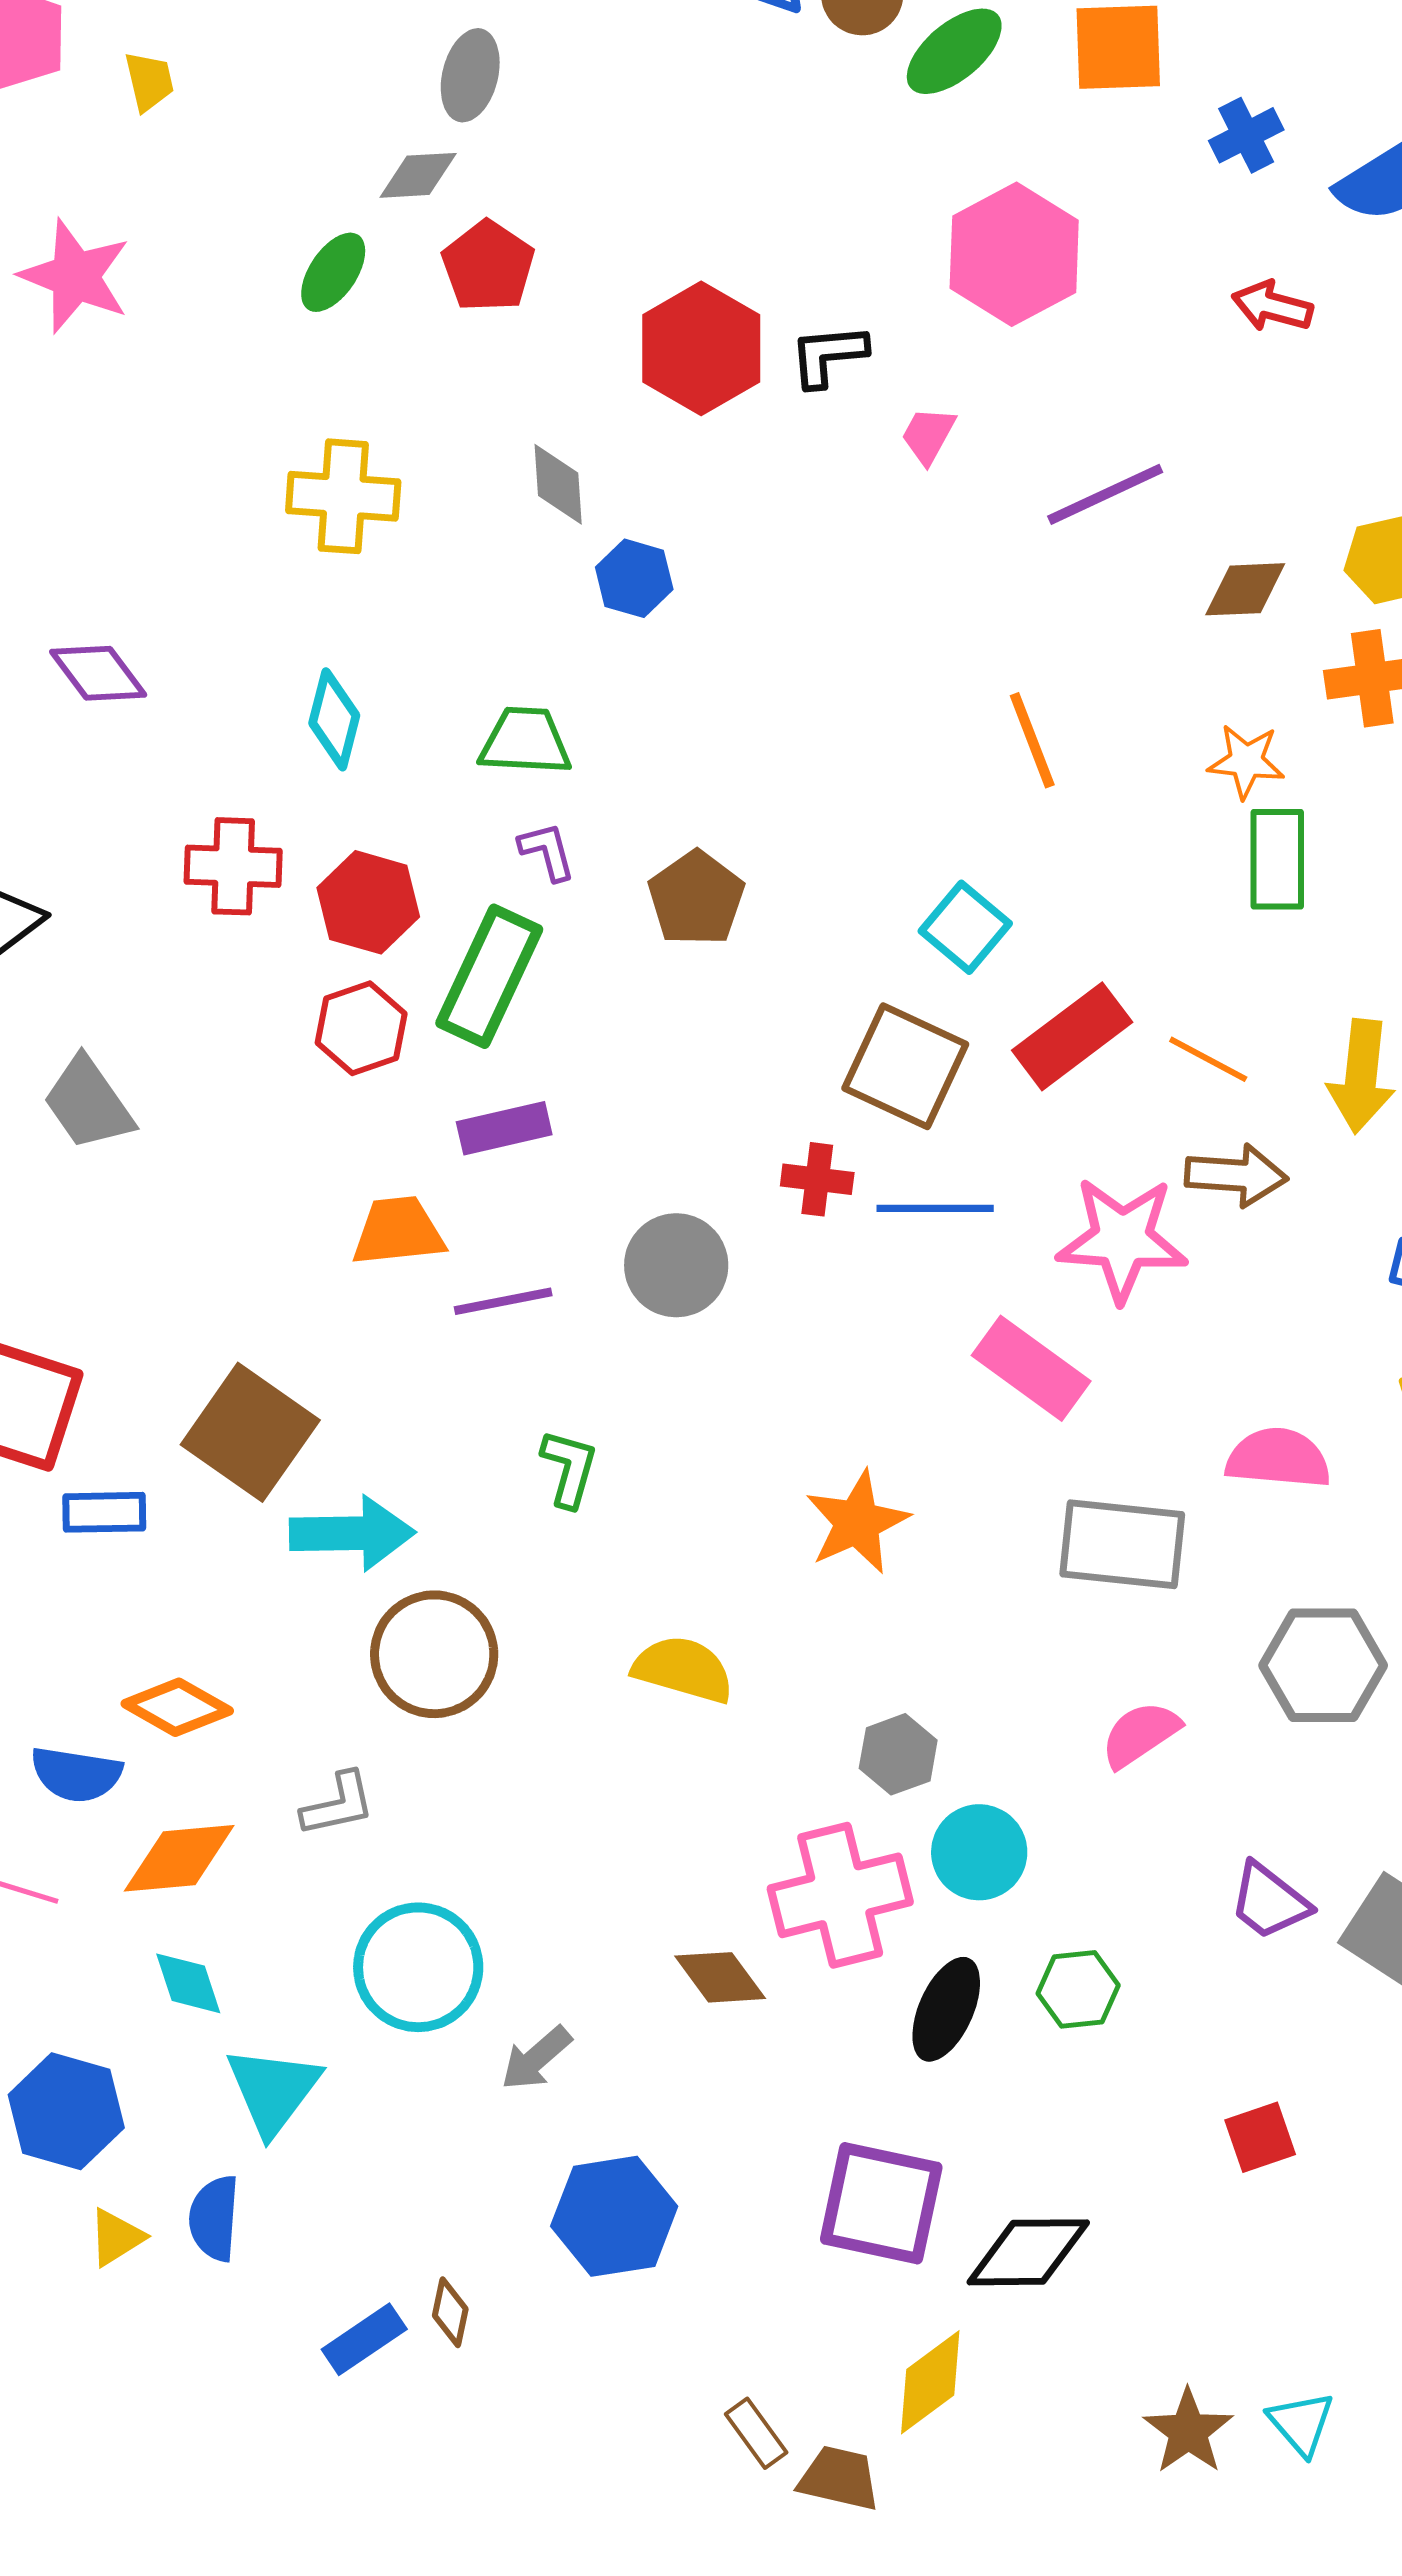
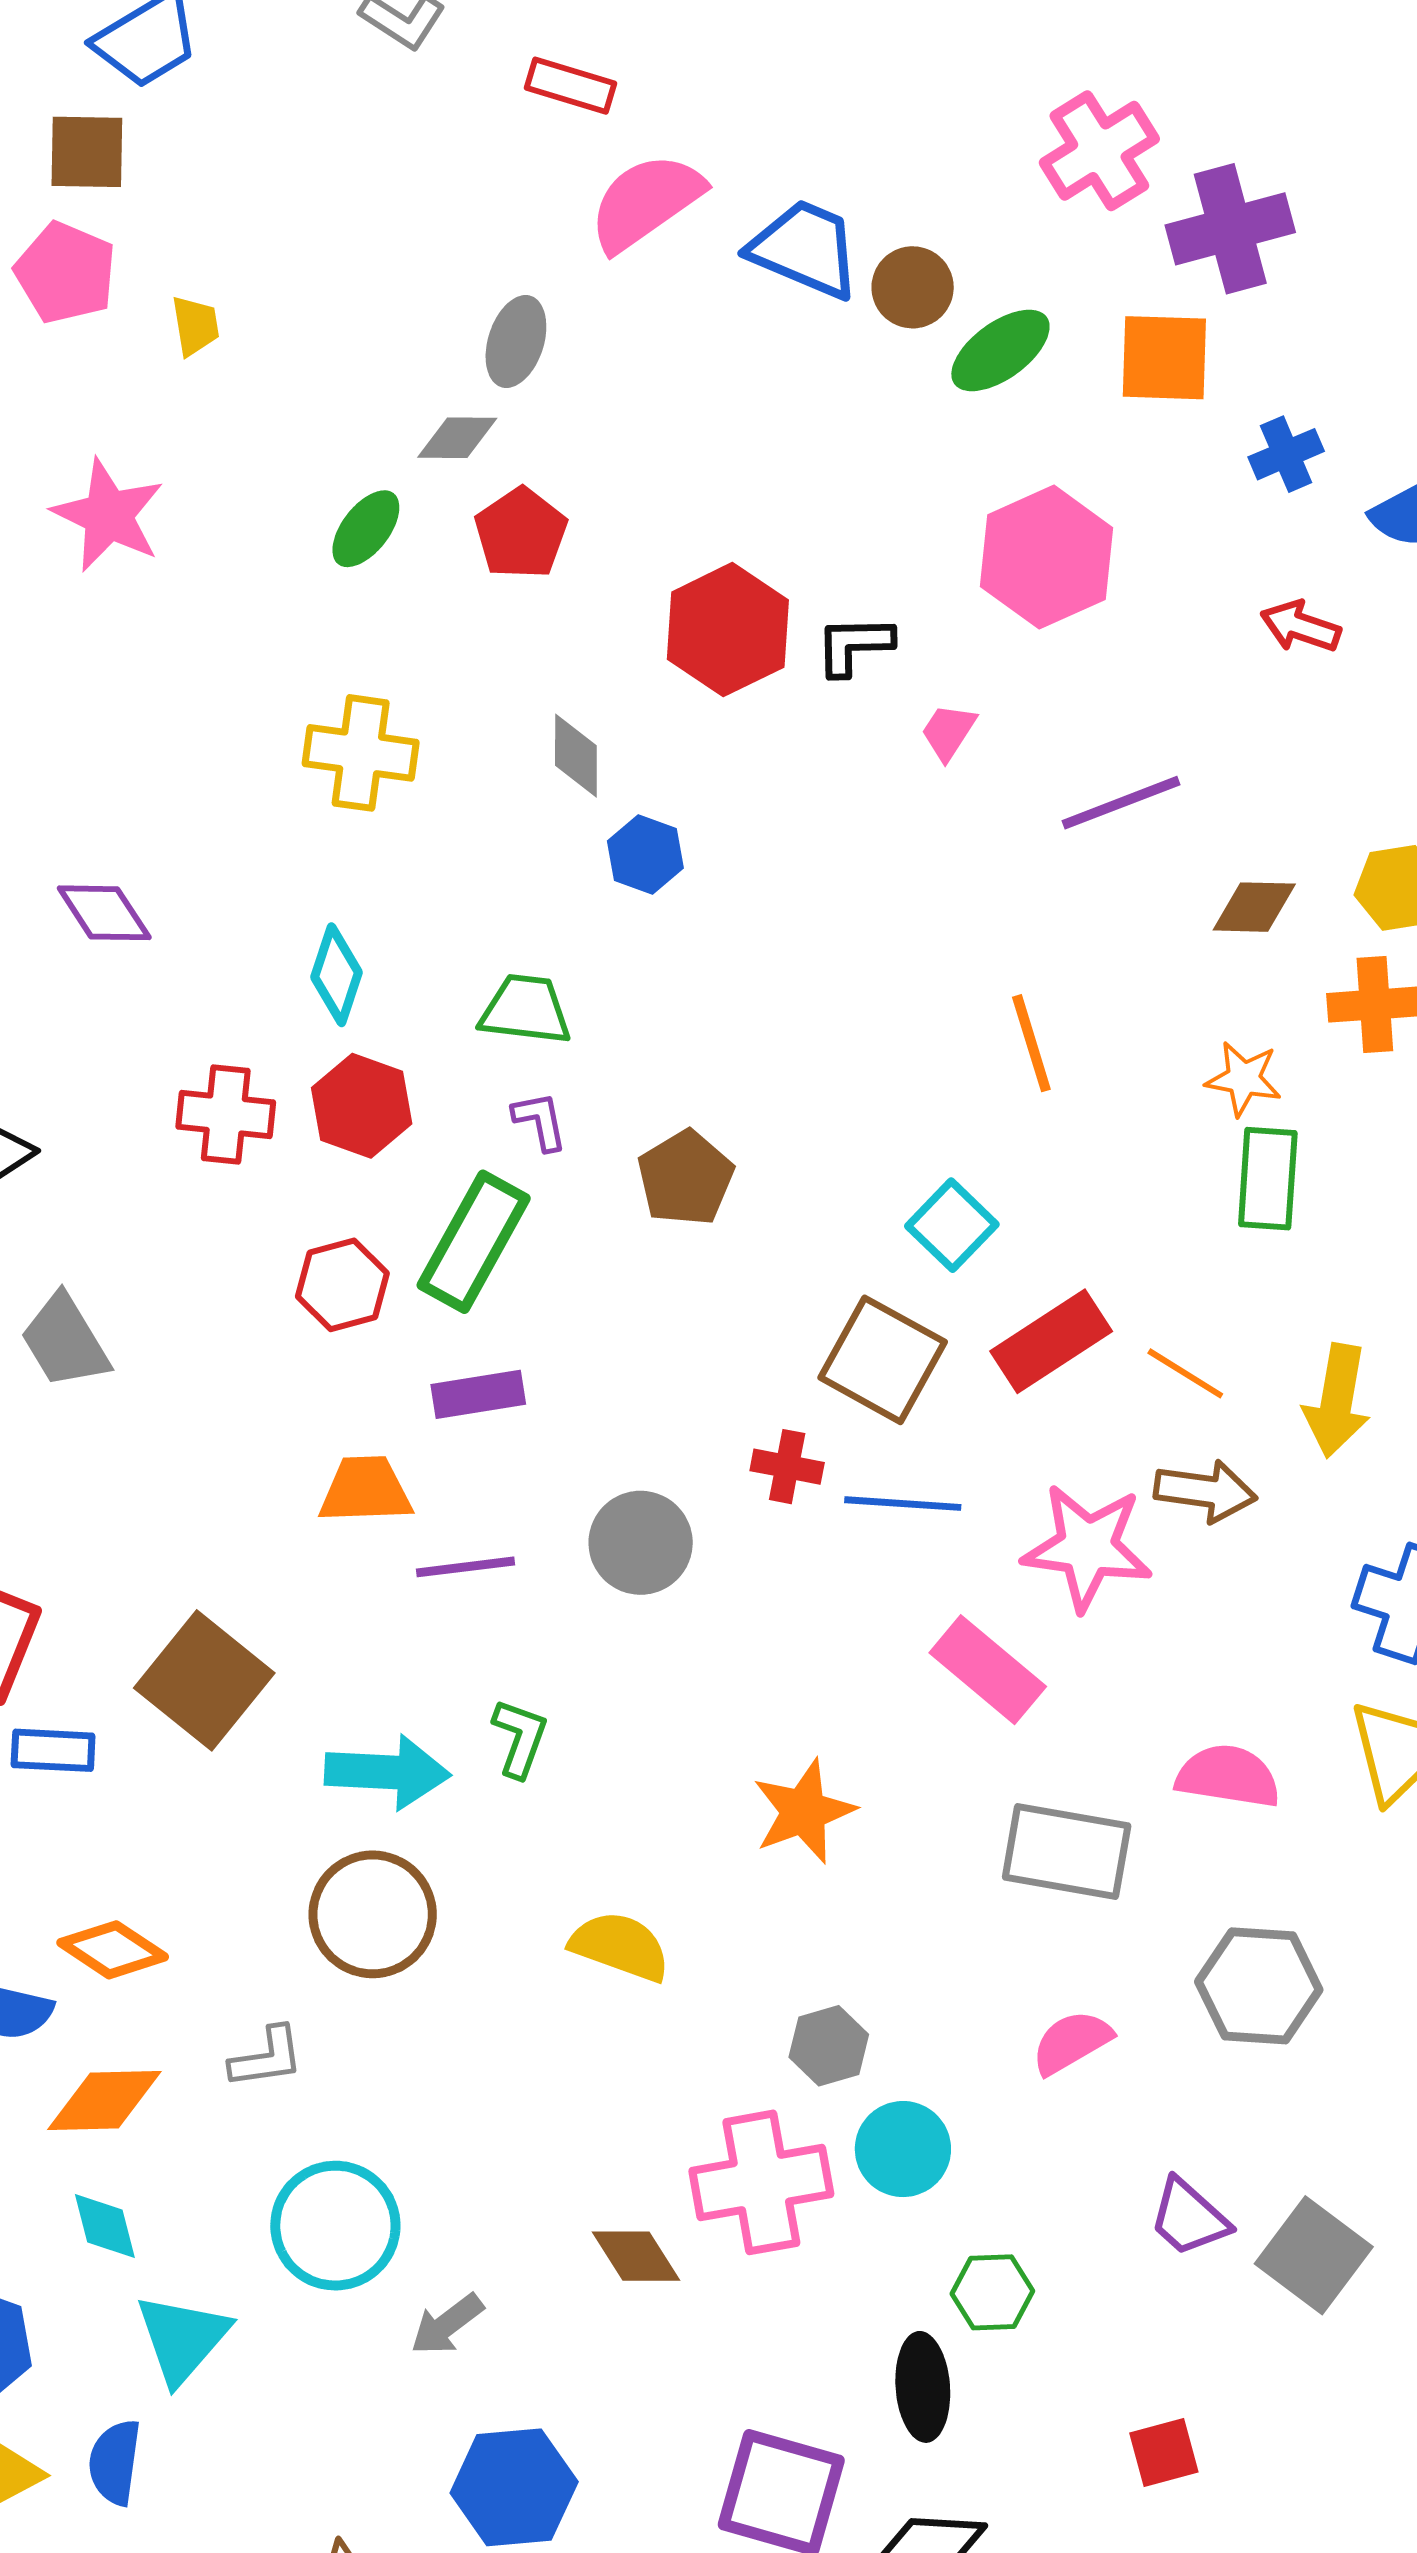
red hexagon: (368, 902) -> (362, 1106), moved
cyan arrow: (352, 1533) -> (387, 1772), moved
black ellipse: (946, 2009) -> (923, 2387), moved, turned -32

